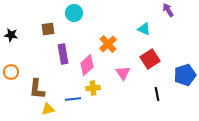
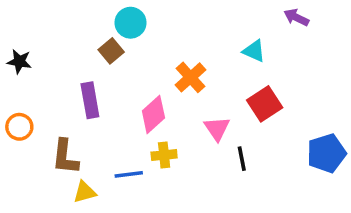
purple arrow: (168, 10) -> (296, 17), turned -32
brown square: (48, 29) -> (111, 51), moved, turned -32
purple rectangle: (63, 54) -> (90, 100), moved
blue pentagon: (185, 75) -> (326, 153), moved
black line: (157, 94) -> (242, 159), moved

